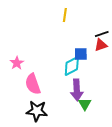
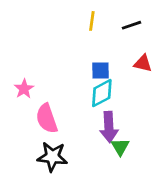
black line: (102, 34) -> (132, 25), moved
red triangle: (101, 45) -> (143, 63), turned 32
blue square: (81, 54) -> (100, 70), moved

